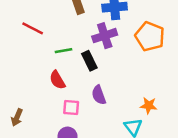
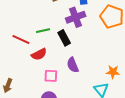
red line: (33, 28) -> (21, 39), moved
red semicircle: (57, 80) -> (39, 54), turned -84

